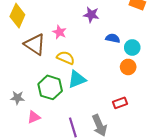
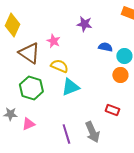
green hexagon: (50, 87) -> (31, 88), moved
gray star: (17, 98) -> (10, 114), moved
red rectangle: (120, 103) -> (112, 110), turned 40

